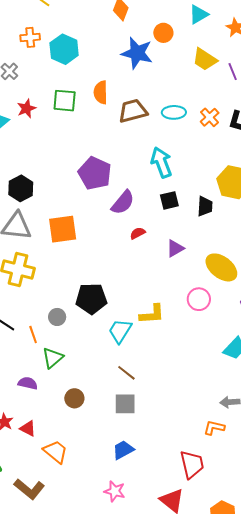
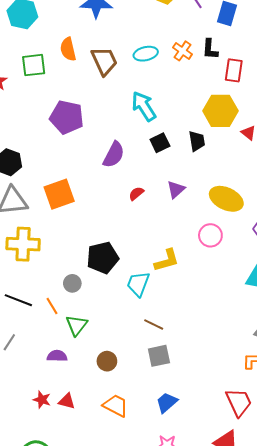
brown trapezoid: (133, 111) -> (104, 61), turned 92
purple pentagon: (95, 173) -> (67, 117), moved
red semicircle: (138, 233) -> (136, 194), moved
orange trapezoid: (56, 452) -> (116, 406), moved

